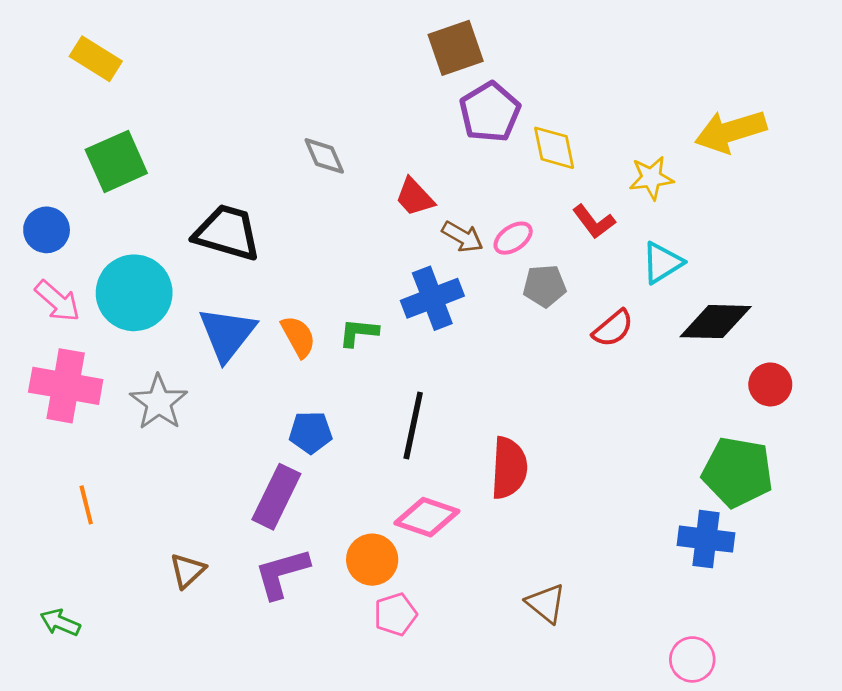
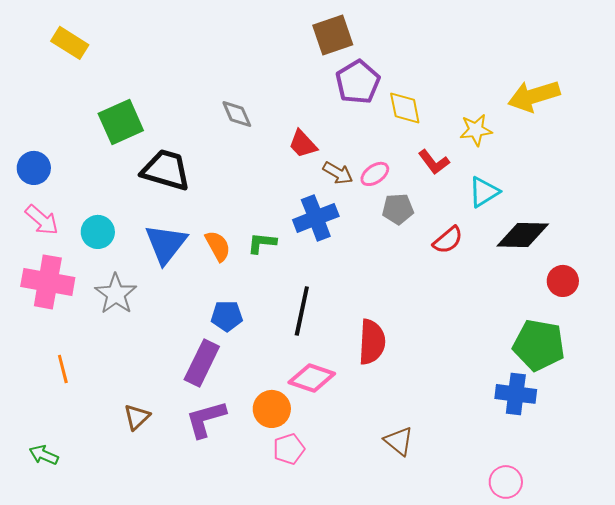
green square: (116, 161) -> (121, 122), moved
cyan circle: (134, 293) -> (98, 232), moved, size x0.6

